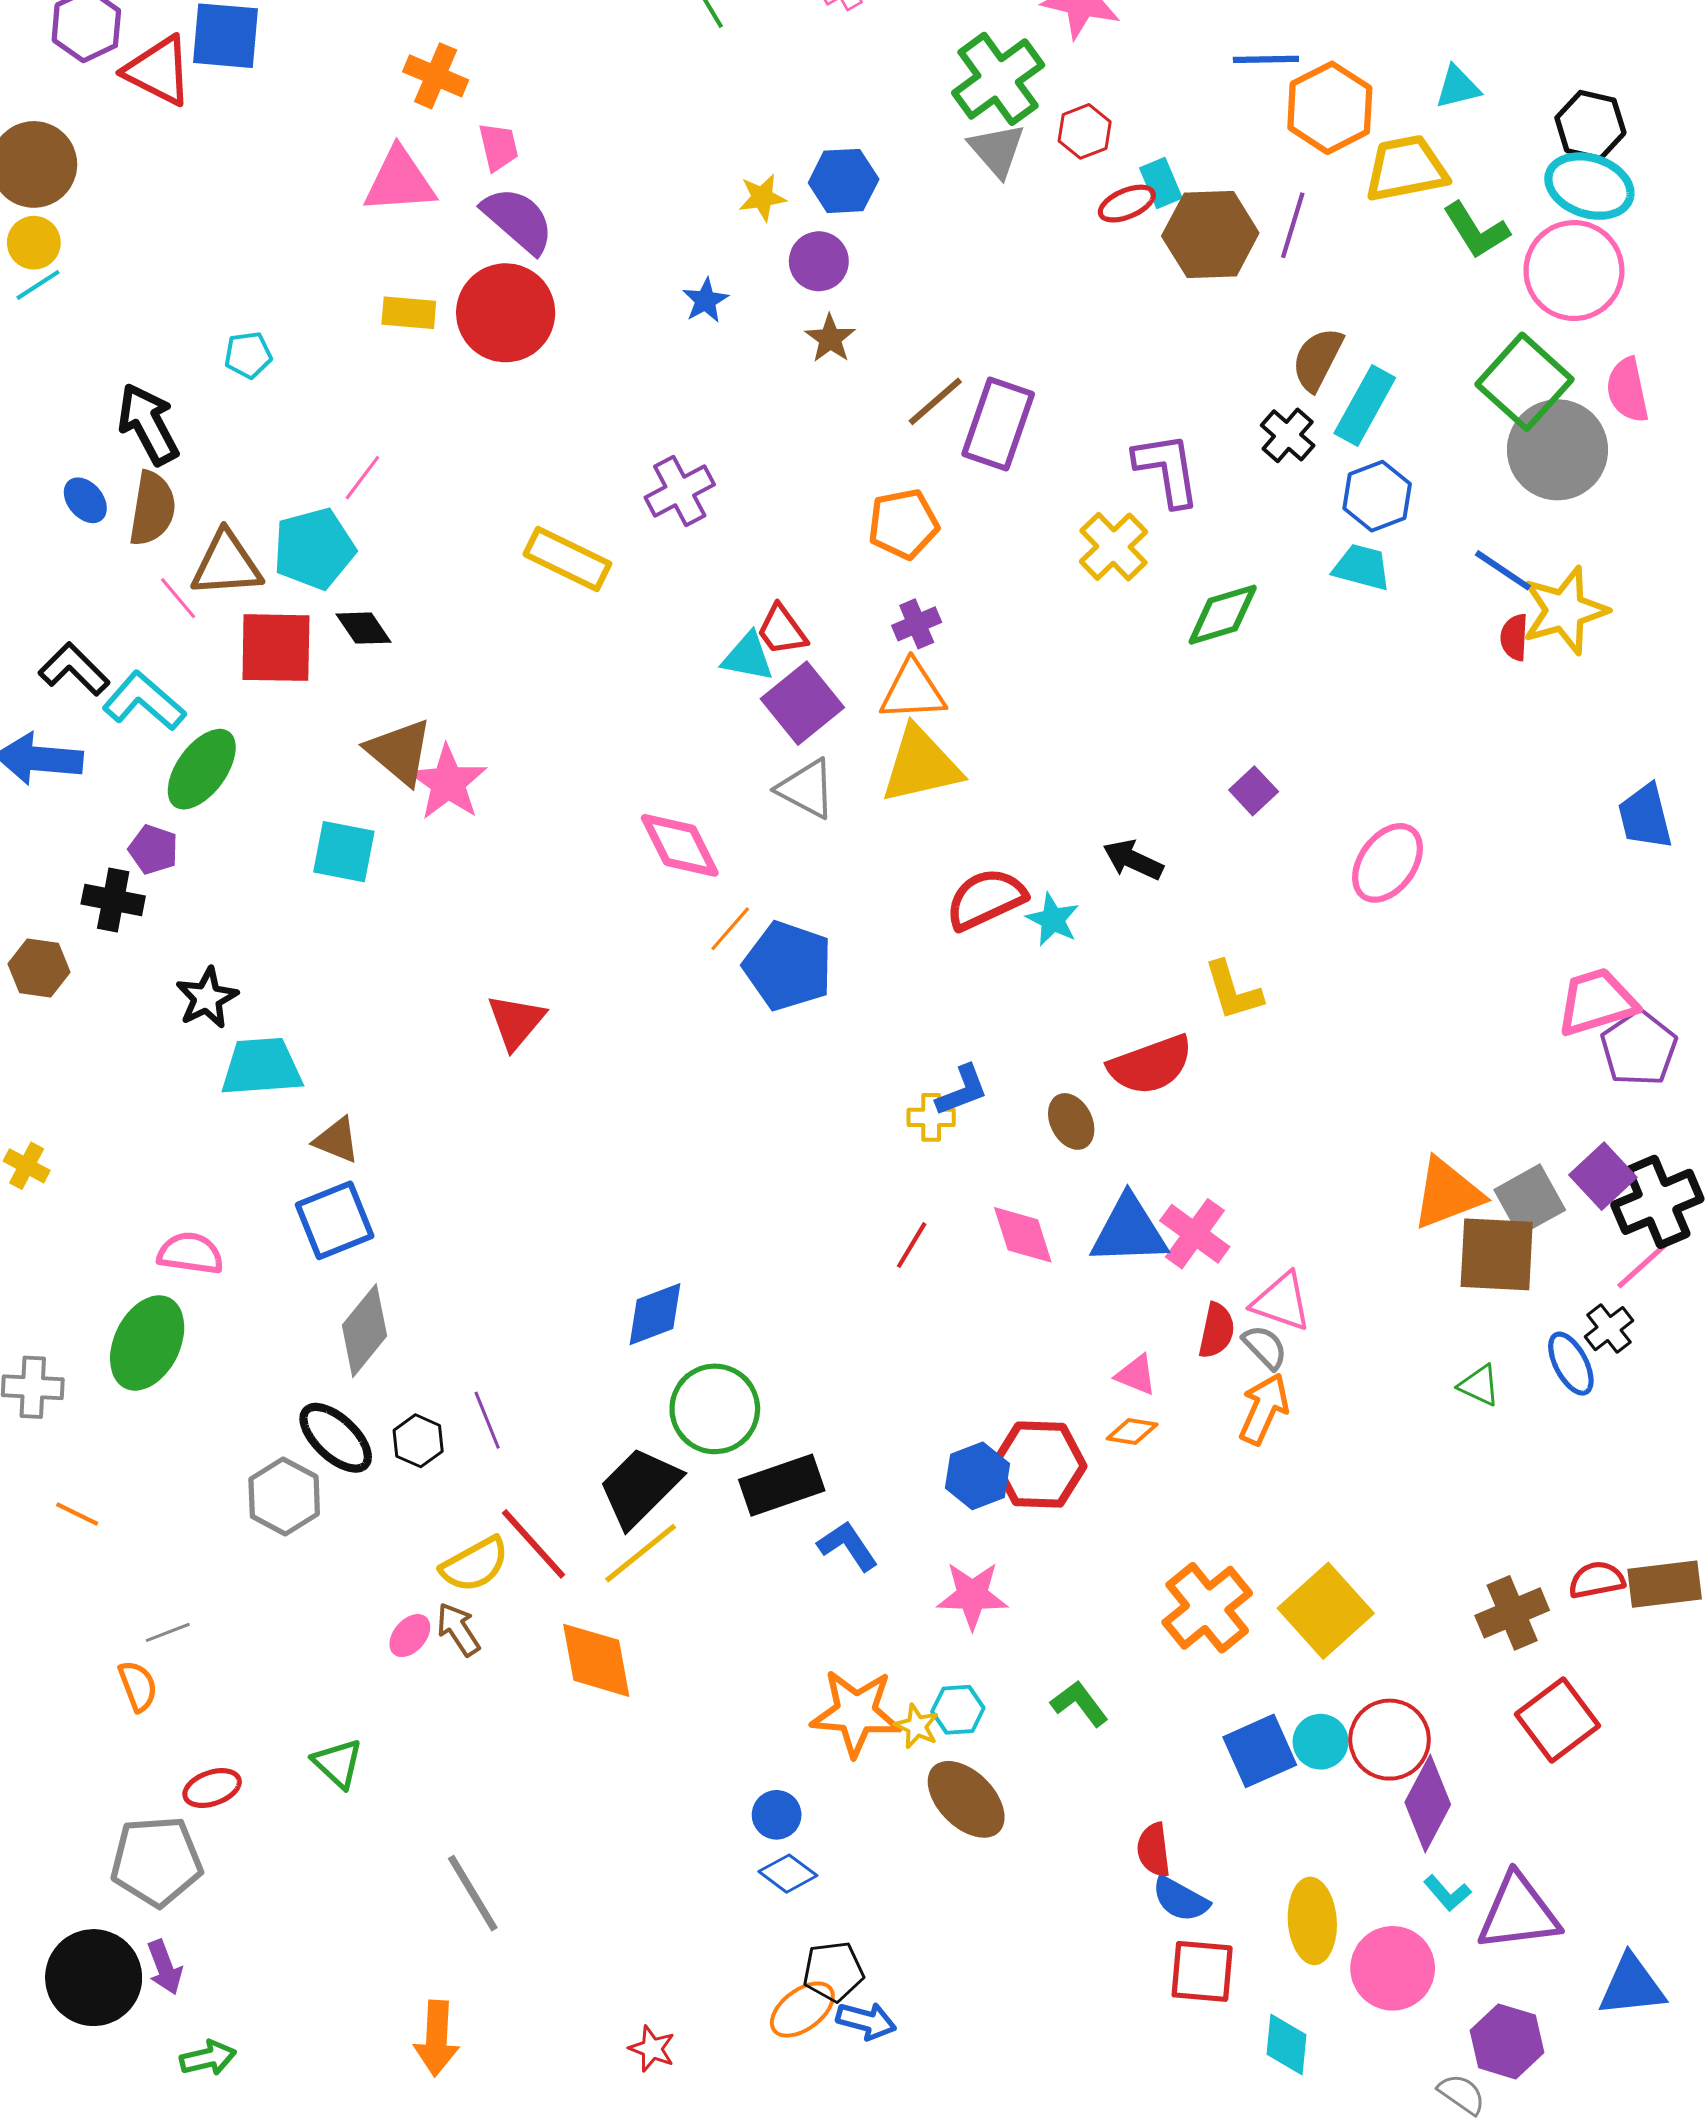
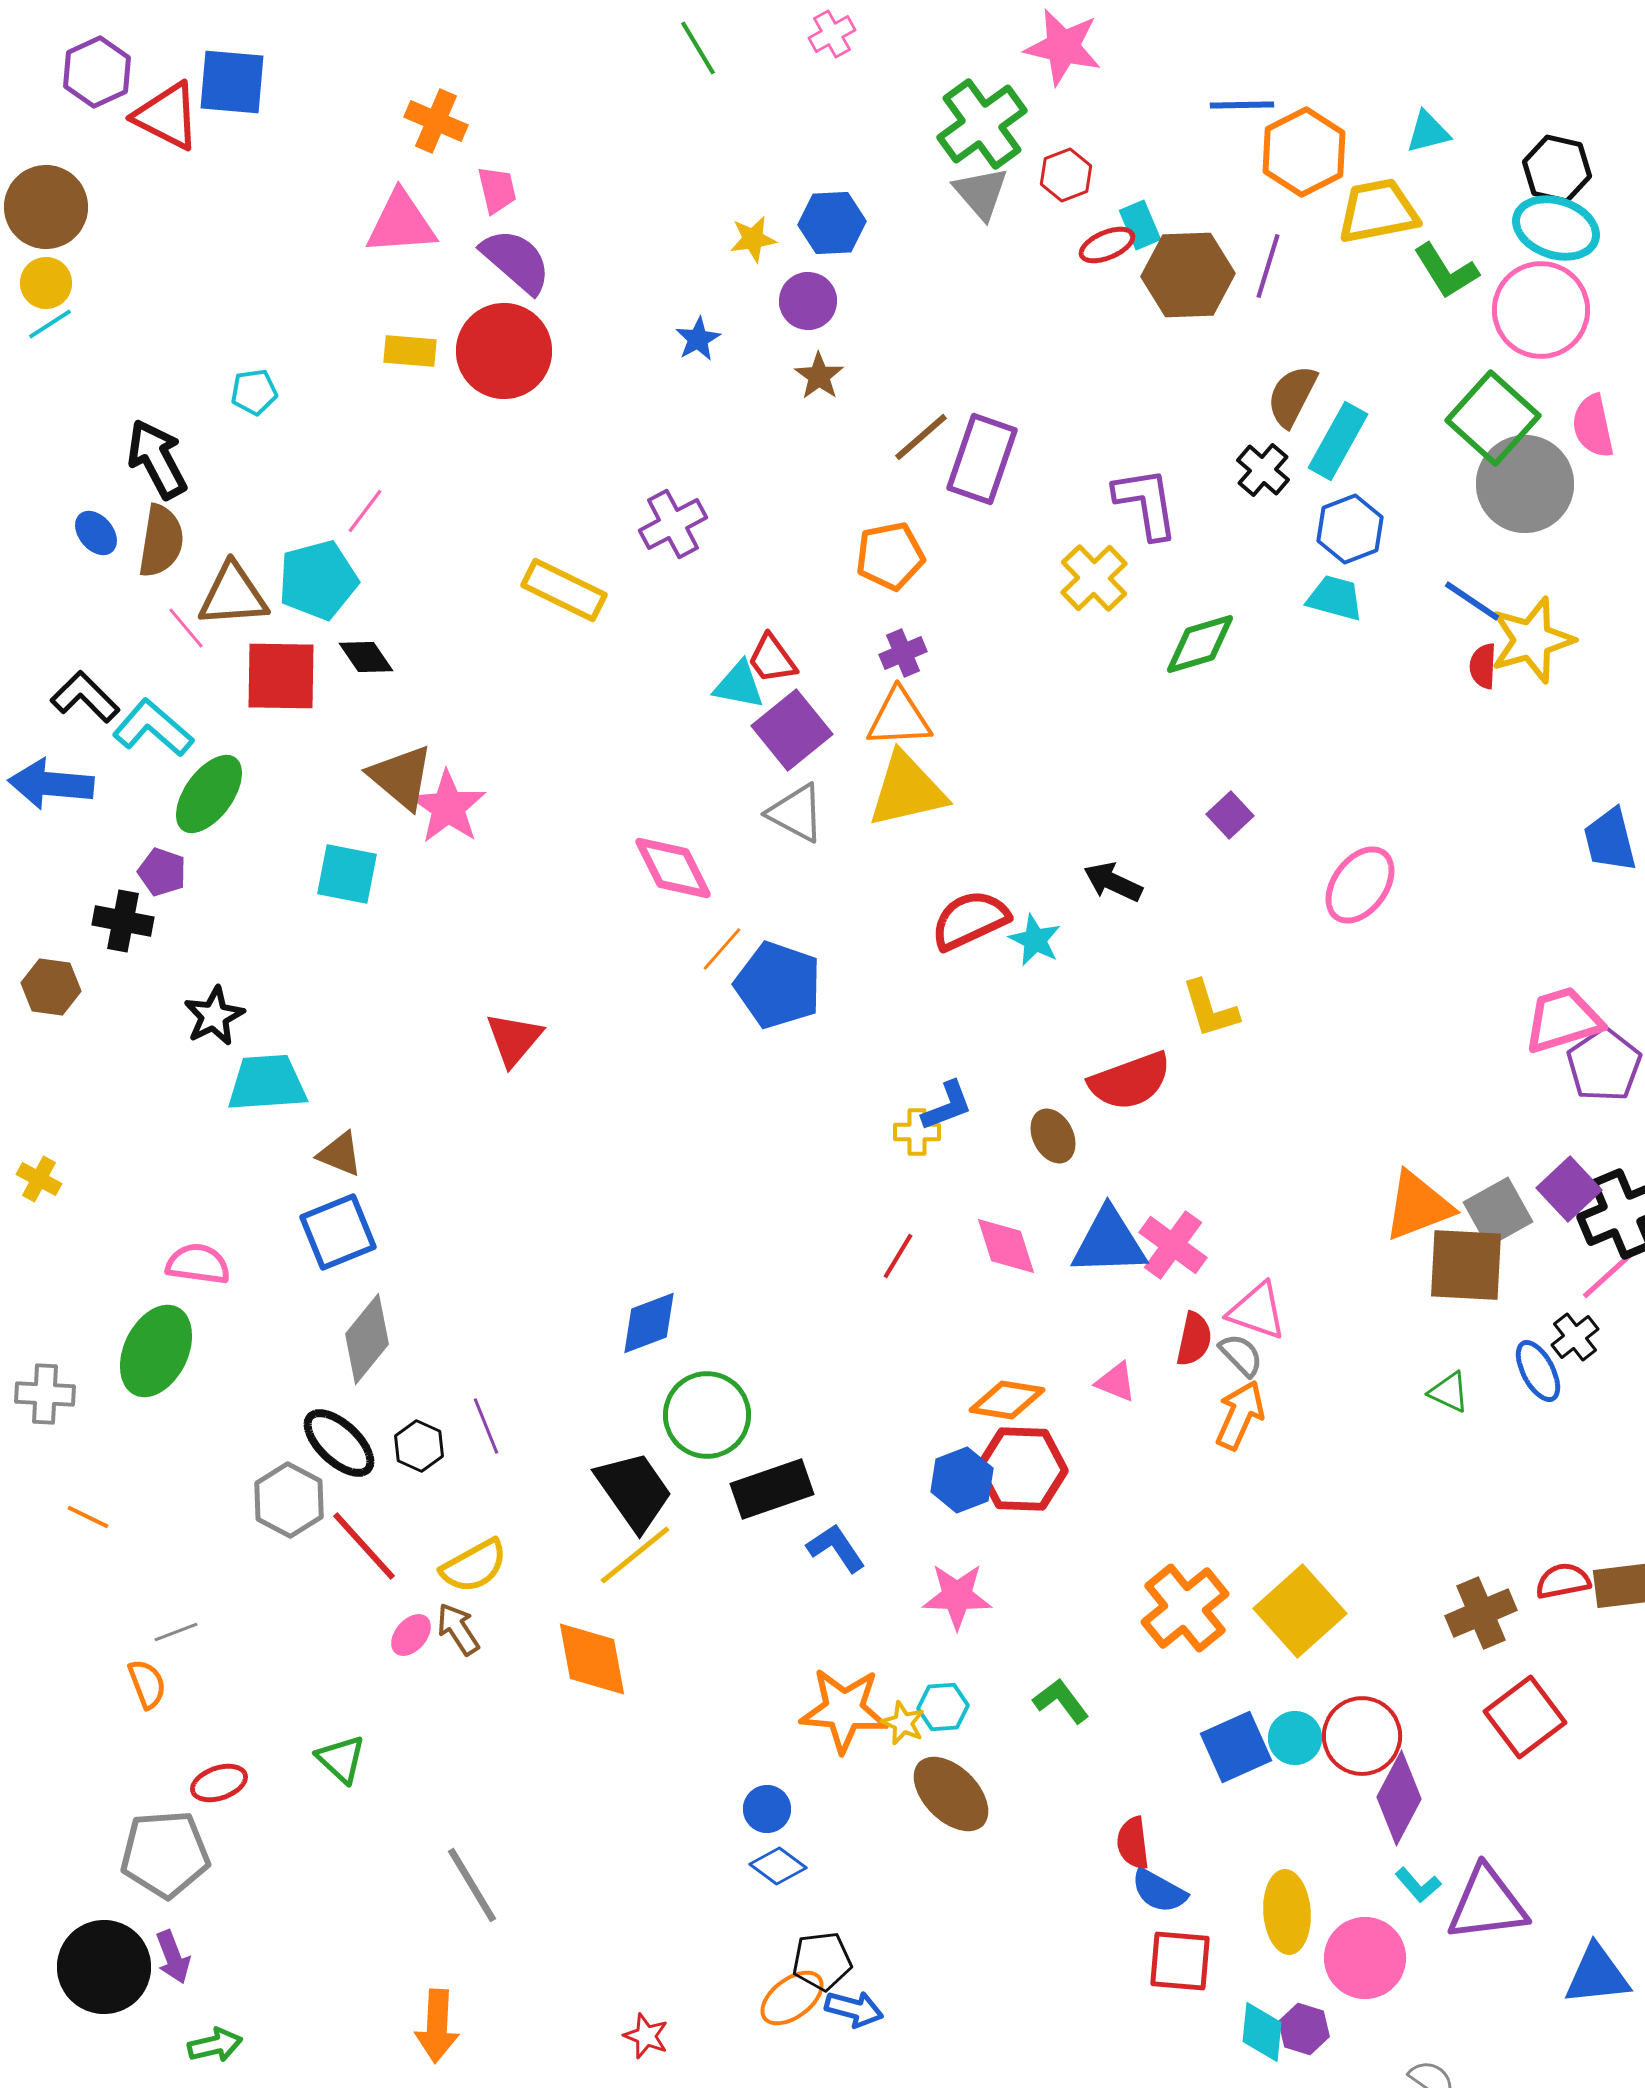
orange diamond: (1132, 1432) -> (1007, 1400), moved, size x1.5
black trapezoid: (640, 1487) -> (634, 1491), turned 100
red line: (533, 1544) -> (364, 1546), moved
purple hexagon: (1507, 2041) -> (1304, 2029), moved, size x0.7

